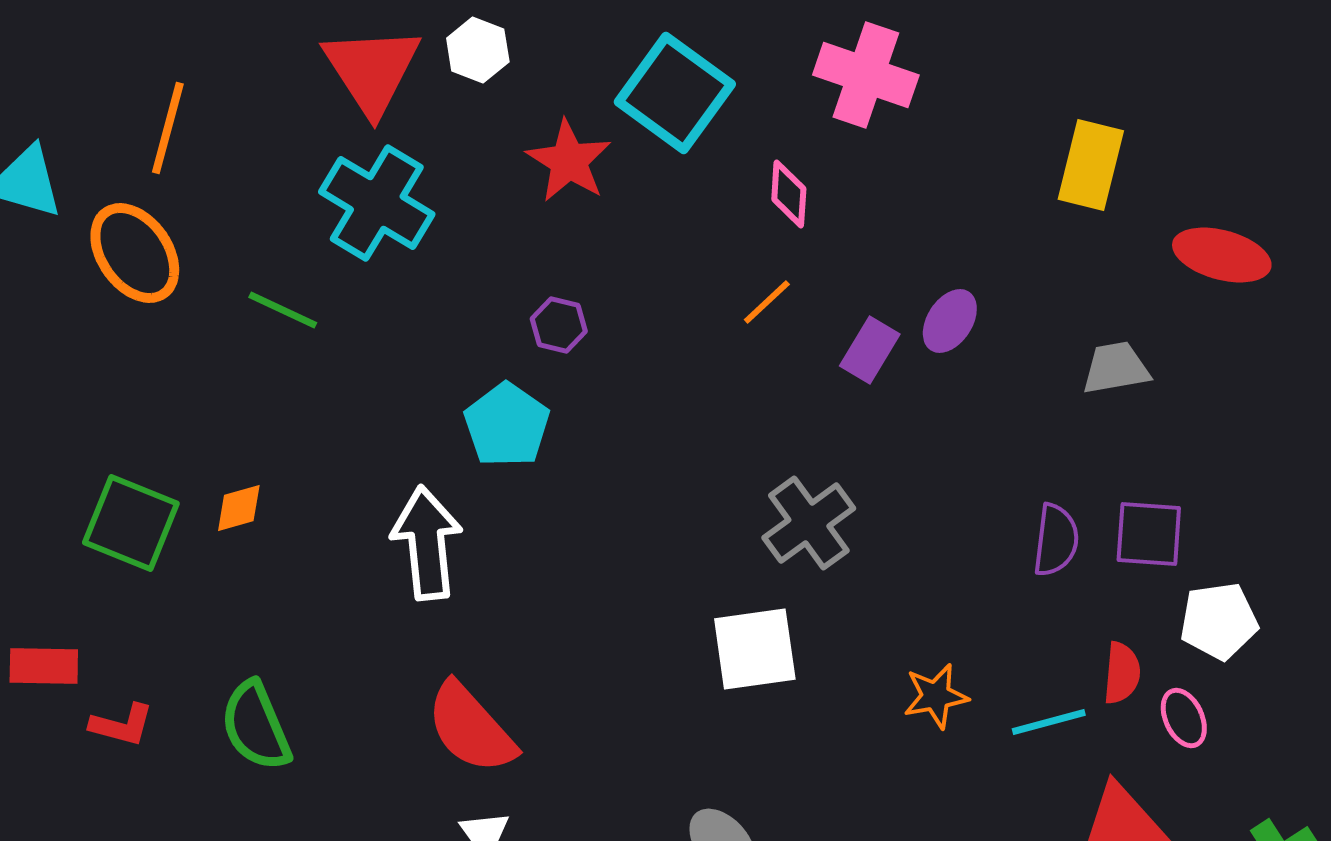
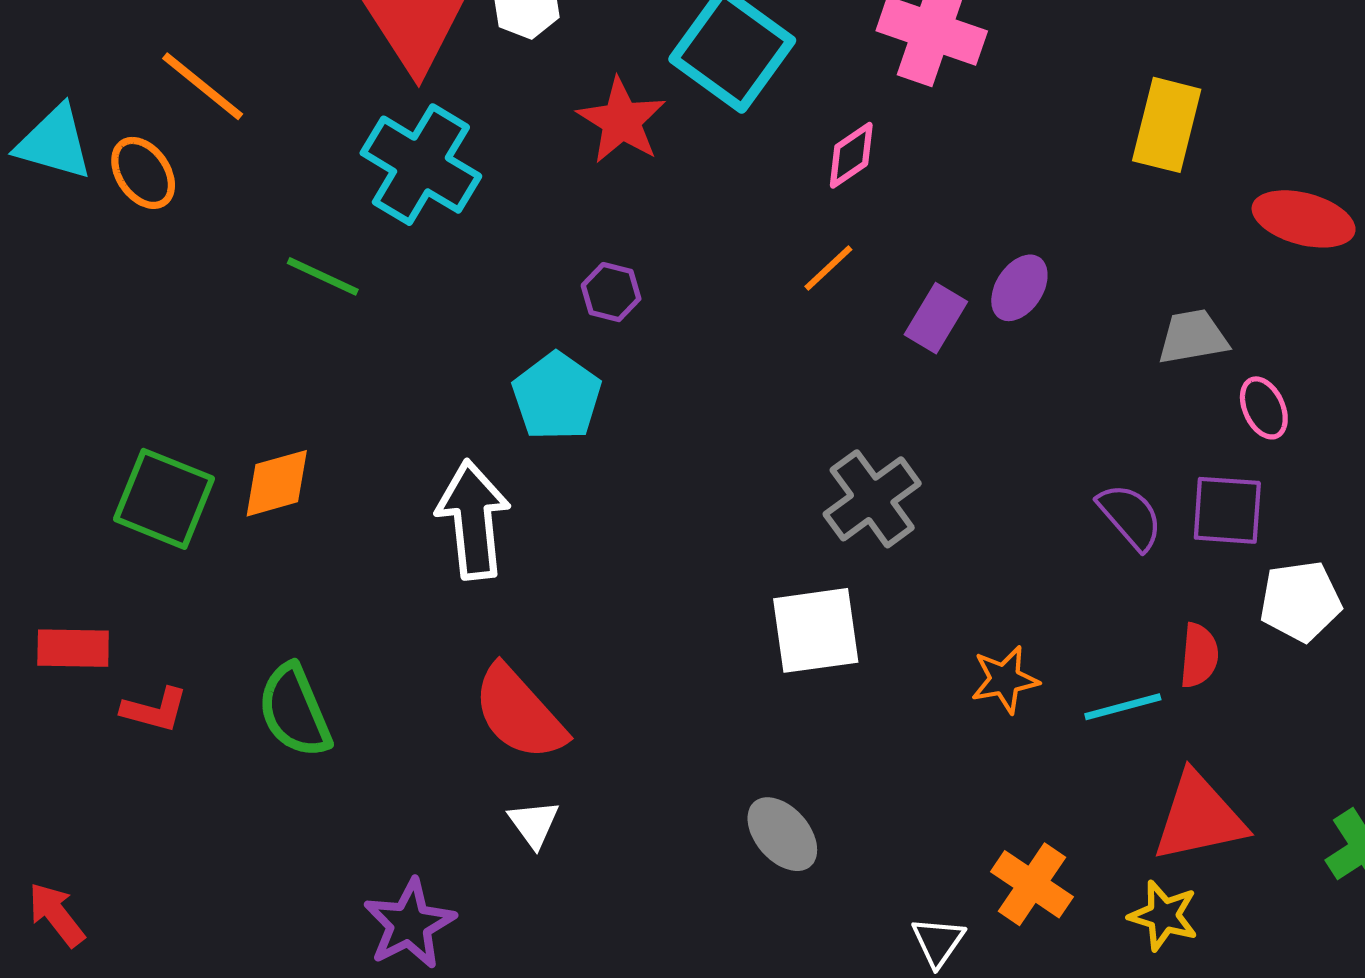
orange line: (168, 128) -> (203, 86), turned -66
pink diamond: (789, 194) -> (851, 155), turned 52
orange ellipse: (135, 253) -> (143, 173), moved, size x0.7
orange diamond: (239, 508) -> (277, 483), size x1.4
purple semicircle: (1056, 540) -> (1130, 517), turned -48
pink ellipse: (1184, 718) -> (1264, 408), moved

